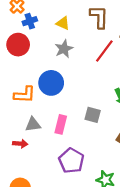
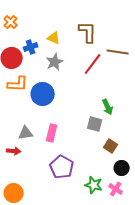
blue cross: (30, 21) -> (31, 47), moved
orange L-shape: (24, 95) -> (18, 84), moved
gray square: (93, 115) -> (95, 124), moved

